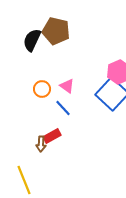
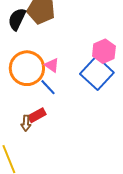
orange circle: (42, 89) -> (27, 68), size x2.0

